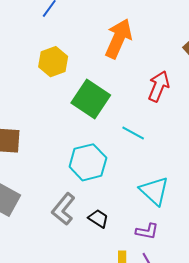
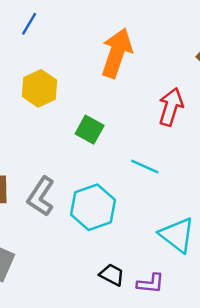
green square: (91, 99) -> (90, 130), size x0.6
gray L-shape: (63, 209) -> (41, 196), moved
purple L-shape: (147, 231) -> (150, 283), moved

